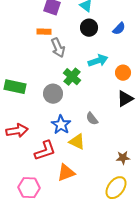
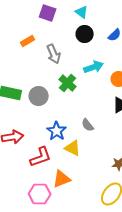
orange rectangle: (44, 32) -> (28, 41), moved, turned -32
gray circle: (53, 94) -> (39, 96), moved
pink hexagon: (29, 188) -> (40, 194), moved

